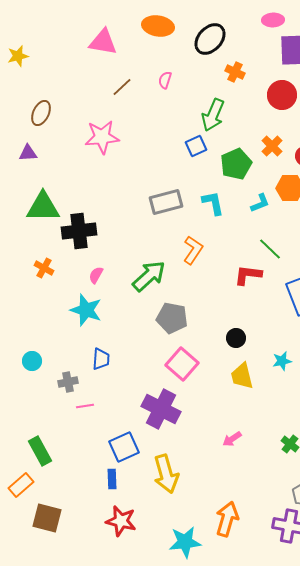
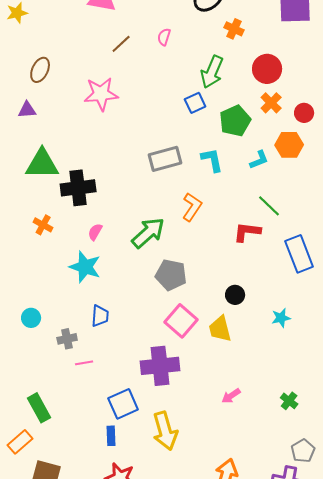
red circle: (282, 95) -> (267, 69), moved
yellow trapezoid: (242, 376) -> (220, 329), moved
purple cross: (161, 409) -> (160, 366), turned -33

